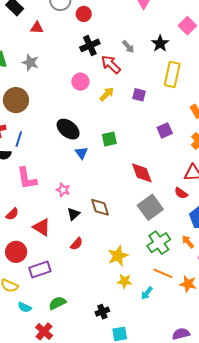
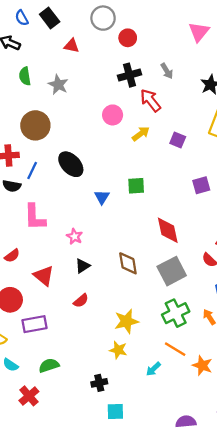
gray arrow: (128, 47) -> (167, 71), moved
black ellipse: (68, 129) -> (71, 164), moved
brown diamond: (100, 207) -> (128, 263), moved
yellow star: (124, 281) -> (118, 350), moved

